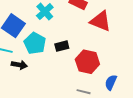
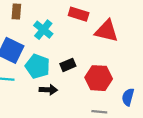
black arrow: (19, 65) -> (48, 90), moved

